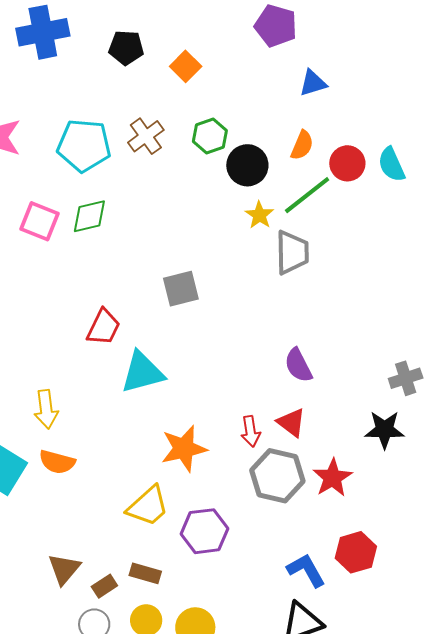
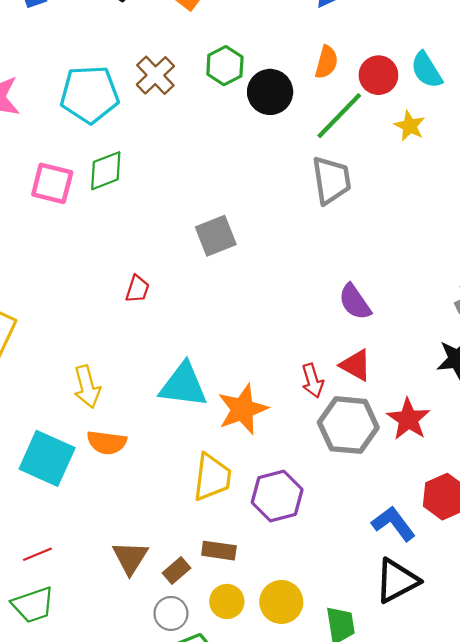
yellow star: (259, 215) -> (410, 126), moved
red trapezoid: (104, 327) -> (137, 289), size x0.7
cyan triangle: (142, 372) -> (183, 385), moved, turned 30
yellow trapezoid: (148, 506) -> (212, 477), turned -33

